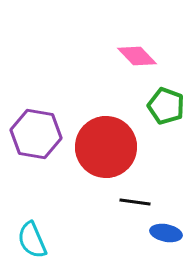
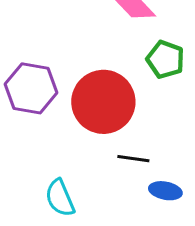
cyan semicircle: (32, 240) -> (60, 198), moved

